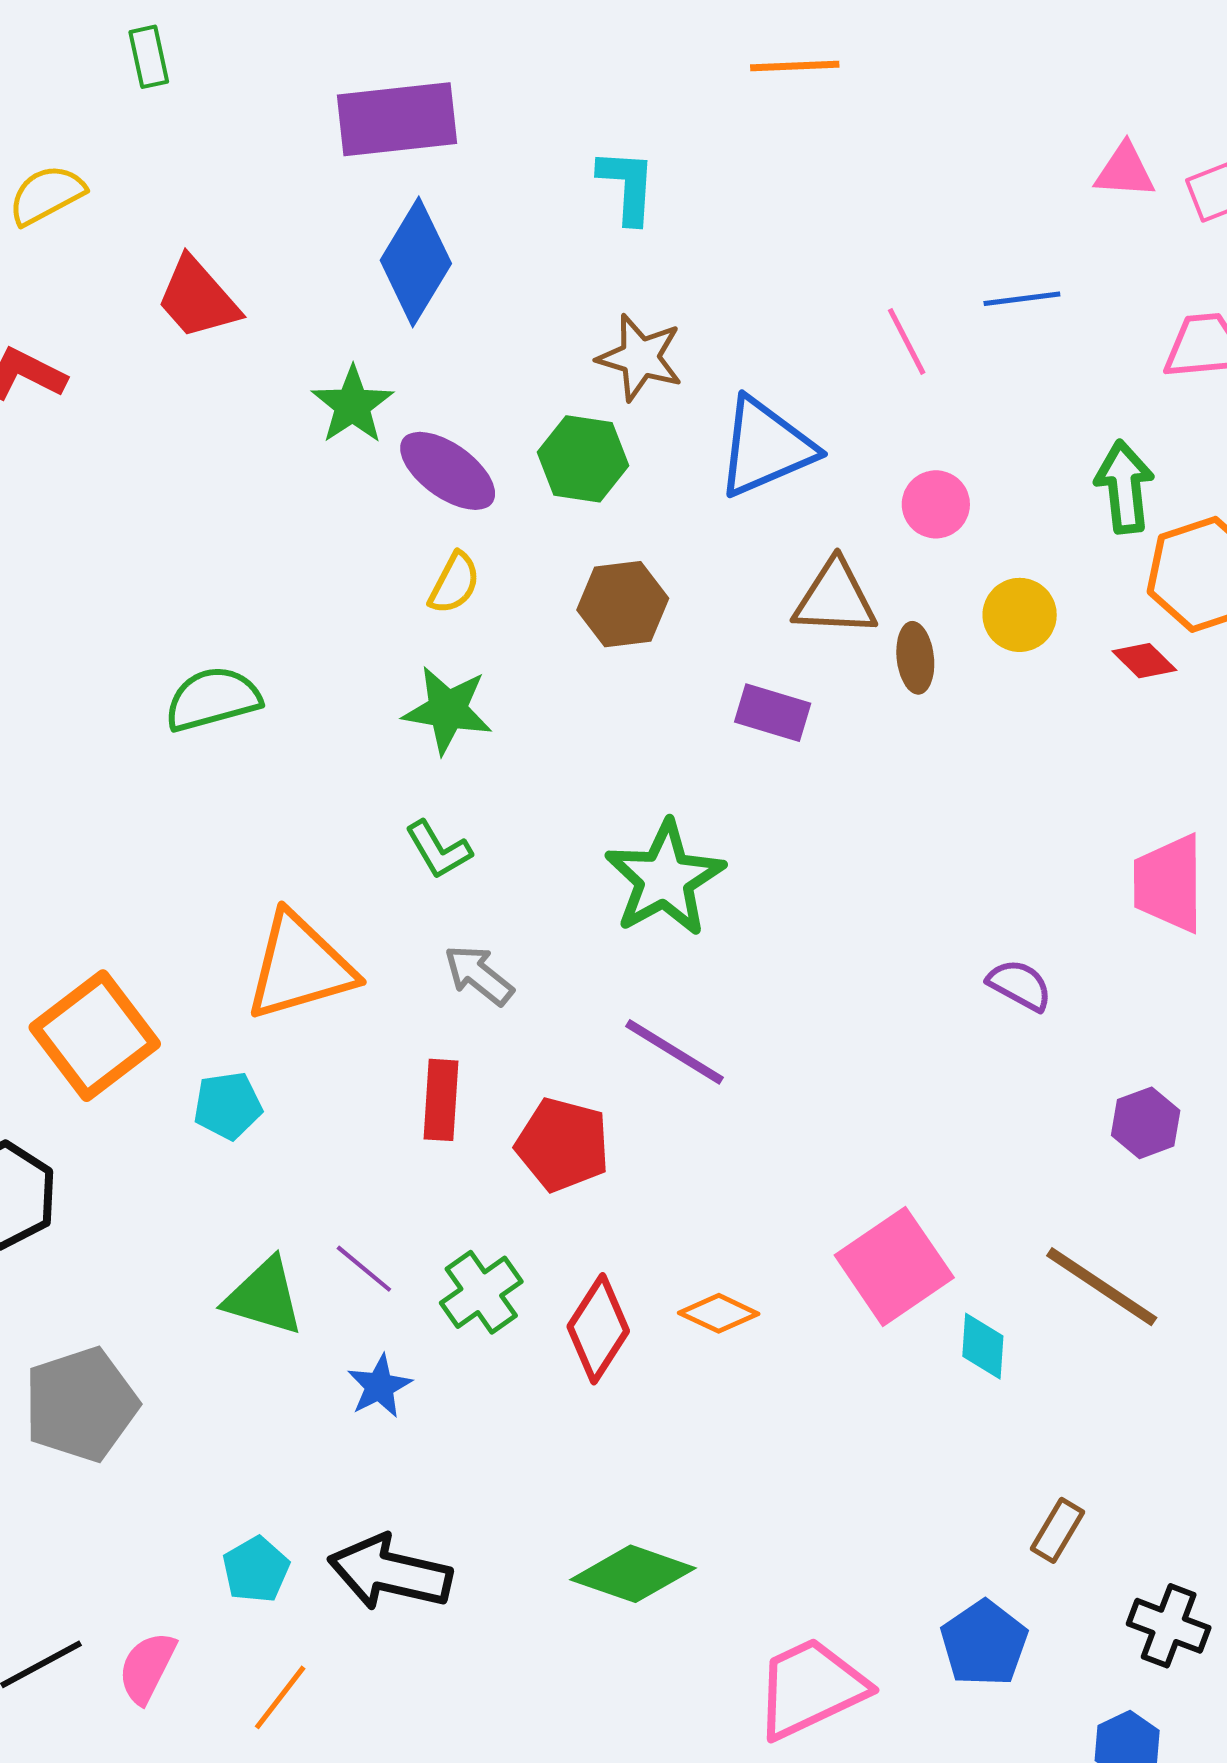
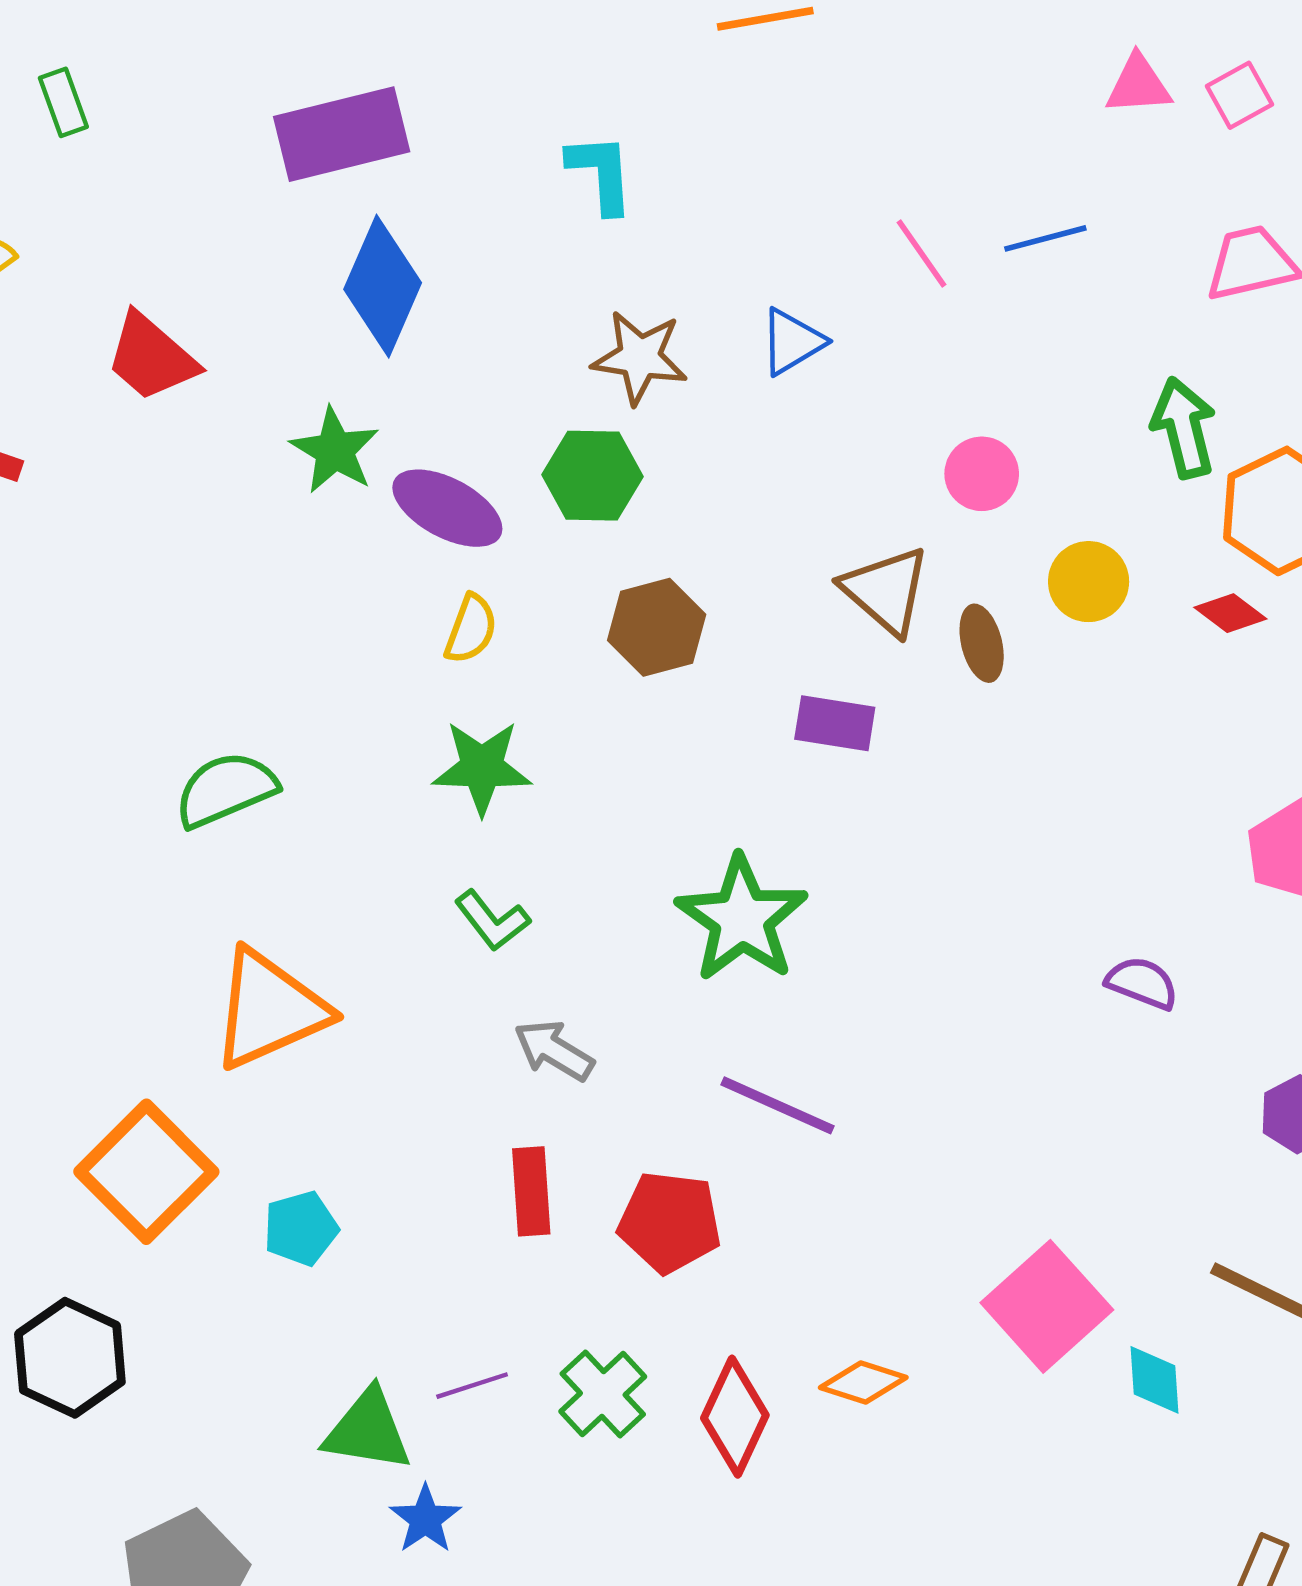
pink line: (907, 341) -> (922, 253), moved
blue triangle: (765, 447) -> (792, 342), moved, size x0.6
brown triangle: (835, 598) -> (886, 590), turned 46
orange triangle: (300, 967) -> (269, 1009), moved
purple line: (364, 1269) -> (472, 1386), turned -50
blue star: (379, 1386) -> (425, 1519), moved

